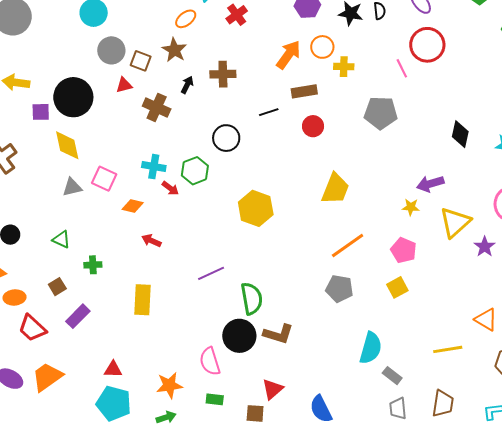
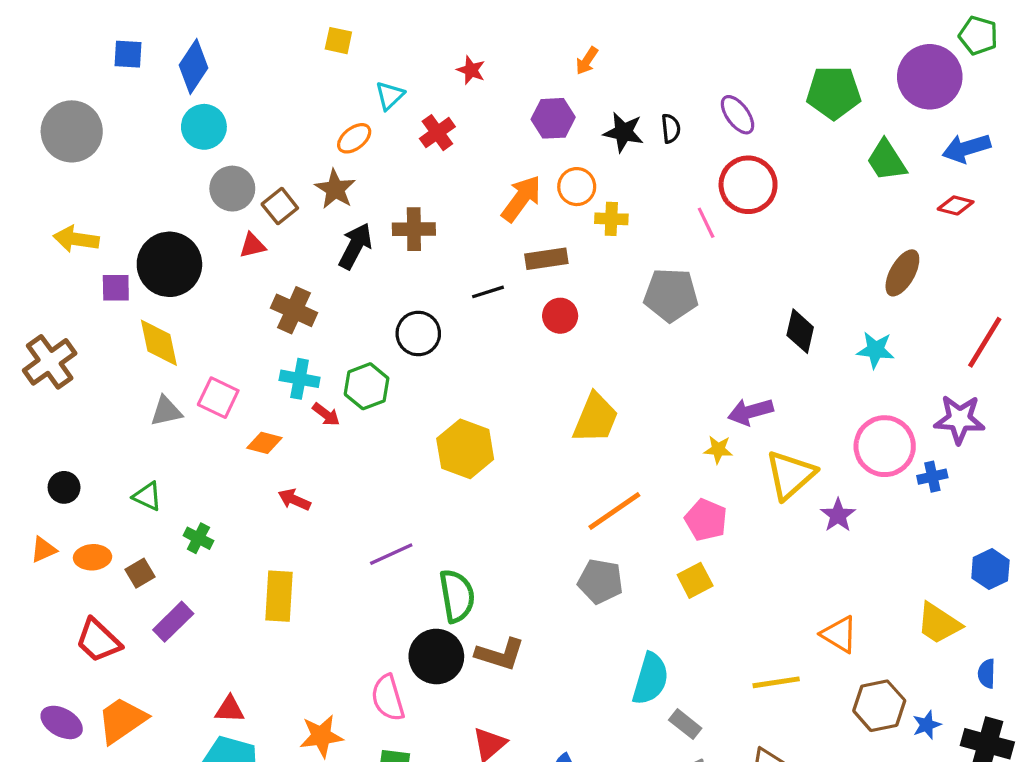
brown square: (141, 61) -> (280, 206), turned 30
black arrow: (187, 85) -> (355, 246), size x1.6
brown cross: (157, 107) -> (294, 310), moved
green cross: (93, 265) -> (198, 538), turned 30
orange ellipse: (15, 297) -> (93, 557), moved

